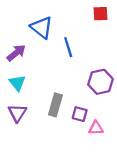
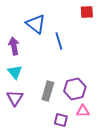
purple arrow: (16, 53) -> (14, 46), turned -60
purple hexagon: (100, 82) -> (75, 89), moved
purple square: (80, 114) -> (61, 120), moved

